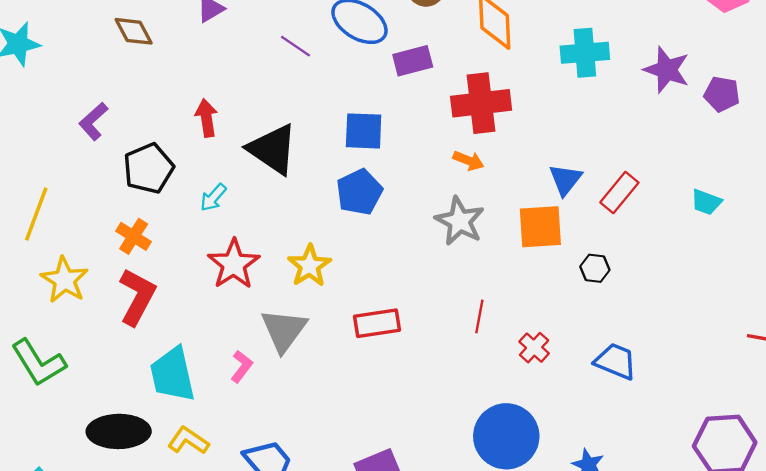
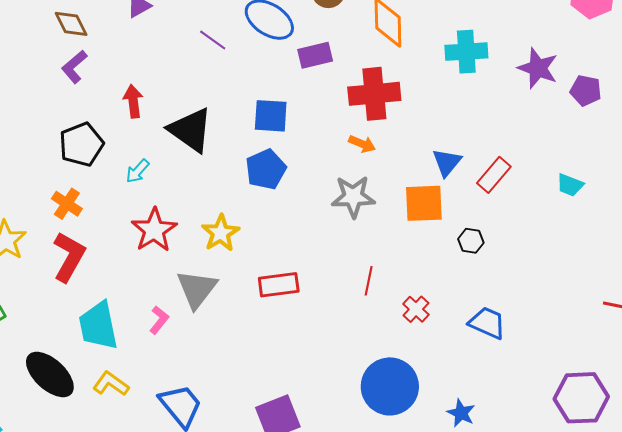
purple L-shape: (93, 121) -> (74, 67), moved
gray star: (460, 221) -> (353, 197), turned -30
black ellipse: (119, 431) -> (50, 375), turned 42

